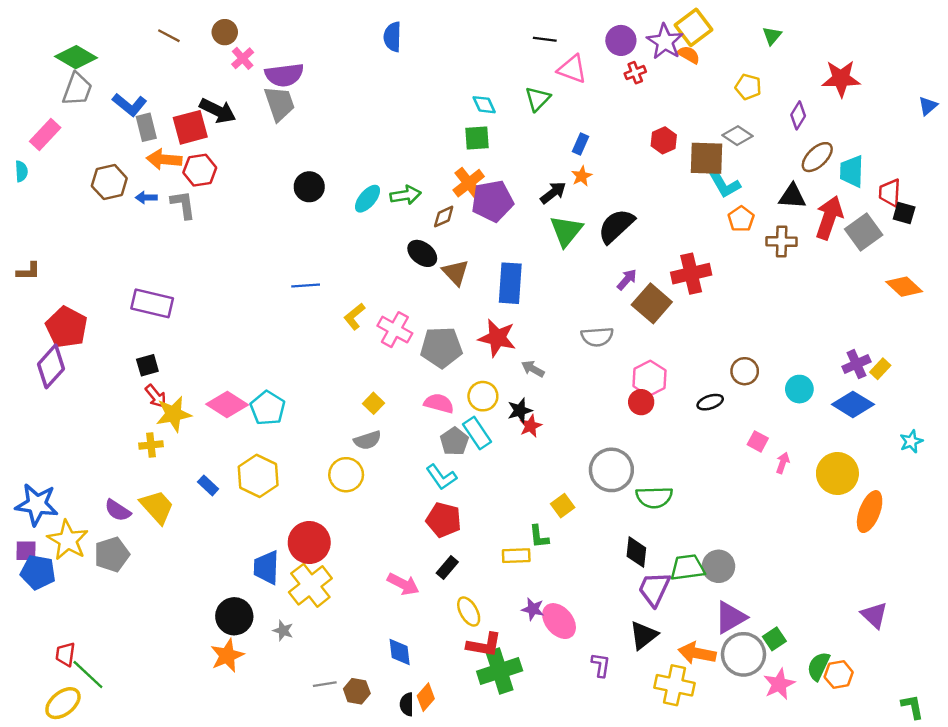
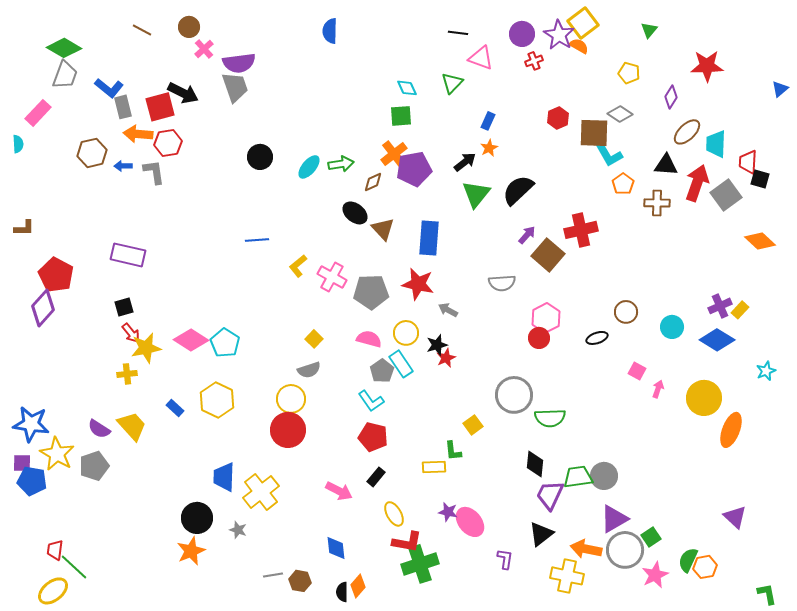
red circle: (309, 543) -> (288, 430), moved

